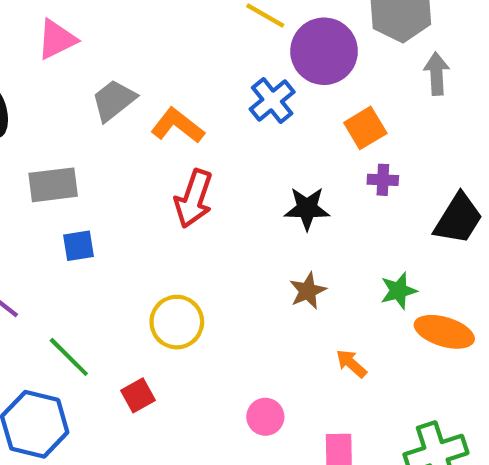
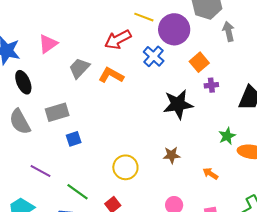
red arrow: (194, 199) -> (118, 39), moved, turned 52
black star: (307, 208) -> (178, 104), size x1.4
brown star: (308, 291) -> (172, 155), moved, turned 30

